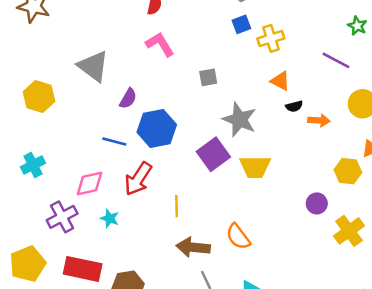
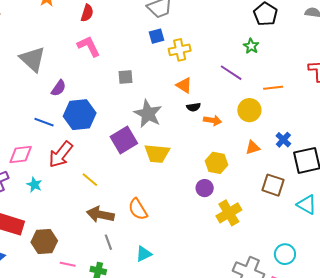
yellow hexagon: (348, 171) -> (216, 163), moved
yellow line: (177, 206) -> (90, 180), turned -54

